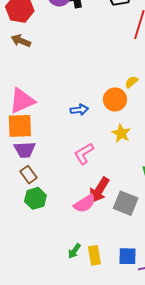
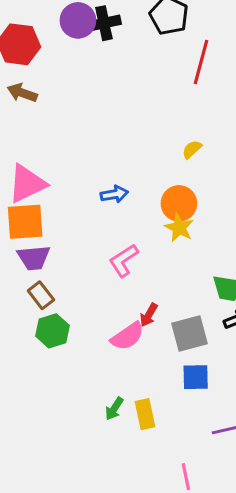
orange circle: (115, 100) -> (179, 203), moved
red arrow: (99, 190) -> (149, 315), size x0.6
gray square: (126, 203) -> (190, 333), turned -35
blue square: (127, 256) -> (196, 377), moved

